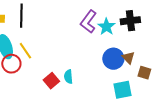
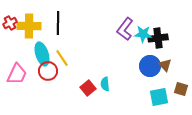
black cross: (130, 21) -> (158, 38), moved
cyan star: (106, 27) -> (143, 34), turned -30
brown square: (144, 73) -> (181, 89), moved

